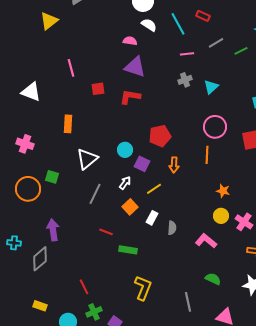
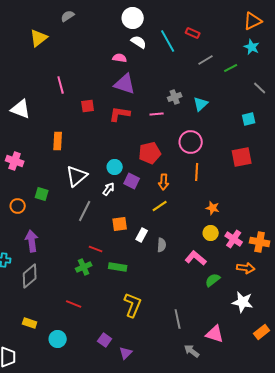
pink line: (187, 54) -> (157, 114), moved
pink circle: (215, 127) -> (191, 142), moved
white arrow: (125, 183) -> (109, 189), moved
orange circle: (28, 189) -> (18, 206), size x0.6
yellow line: (154, 189) -> (160, 206), moved
orange square: (130, 207) -> (120, 224), turned 35
purple arrow: (53, 230) -> (32, 241), moved
green semicircle: (213, 279) -> (213, 280), moved, turned -63
red line: (84, 287) -> (74, 304), turned -42
green cross: (94, 312) -> (84, 267), moved

